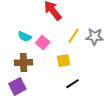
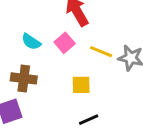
yellow line: (74, 36) -> (101, 52), turned 70
pink square: (43, 43) -> (65, 43), moved

